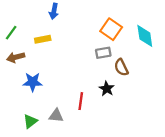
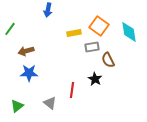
yellow rectangle: (43, 39) -> (74, 33), moved
brown arrow: (16, 57) -> (26, 51), moved
gray triangle: (56, 116) -> (50, 103), turned 32
green triangle: (30, 121) -> (17, 106), moved

